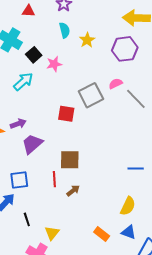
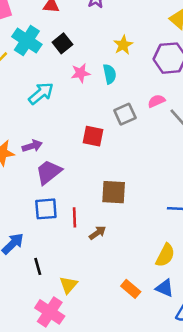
cyan semicircle: (64, 30) -> (110, 74), moved
black square: (34, 55) -> (62, 43), moved
gray square: (91, 95) -> (125, 114), size x0.7
brown square: (70, 160) -> (114, 192), moved
blue square: (19, 180) -> (46, 209), moved

